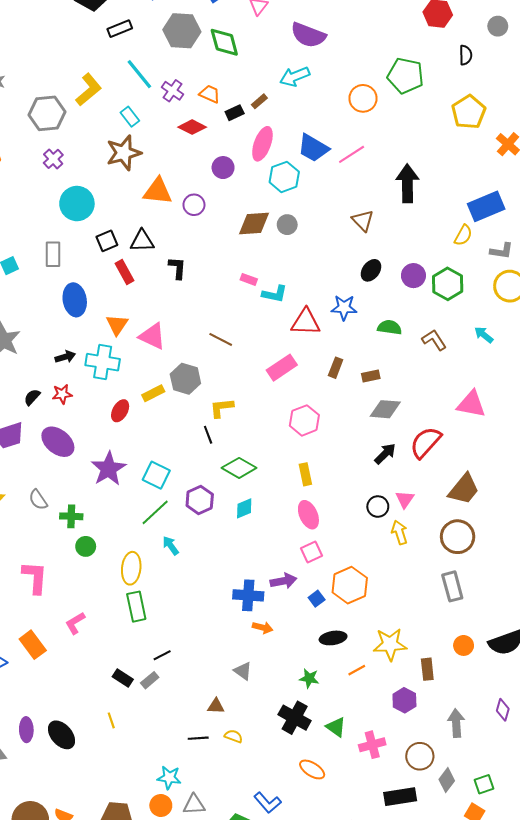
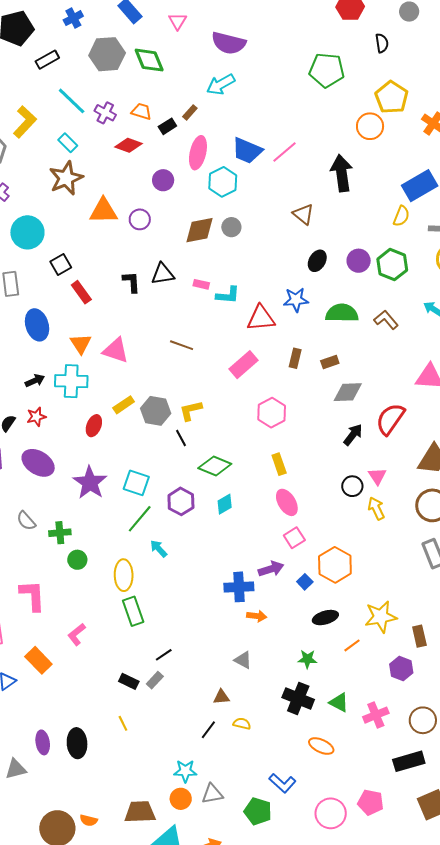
orange circle: (363, 98) -> (370, 126), moved
black triangle: (142, 241) -> (163, 274), moved
green semicircle: (390, 327) -> (342, 313), size x1.4
gray hexagon: (185, 379) -> (156, 411), moved
black ellipse: (62, 735) -> (77, 743), turned 44
black line: (198, 738) -> (208, 730), turned -42

